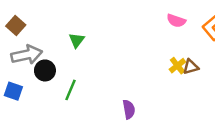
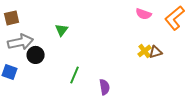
brown square: (16, 26) -> (12, 18), turned 35
green line: (70, 90) -> (75, 75), moved

